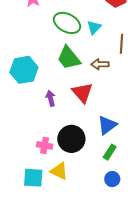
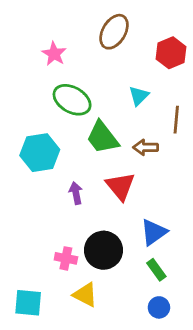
green ellipse: (67, 23) -> (72, 100), moved
green rectangle: (110, 152) -> (156, 270), turned -70
cyan square: (33, 178) -> (28, 303), moved

